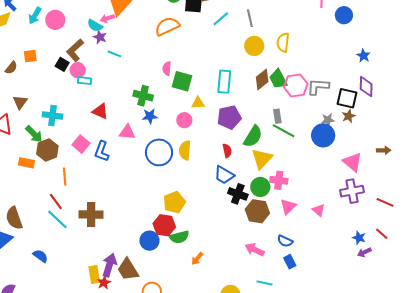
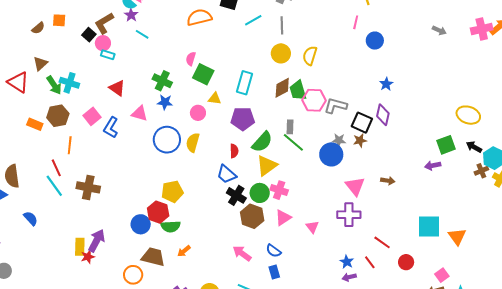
green arrow: (34, 134) -> (54, 85), moved
red line: (385, 202) -> (382, 242), moved
brown trapezoid: (128, 270) -> (153, 257), moved, turned 125

